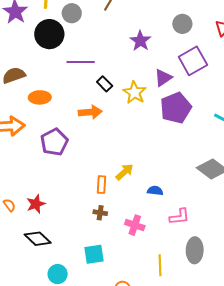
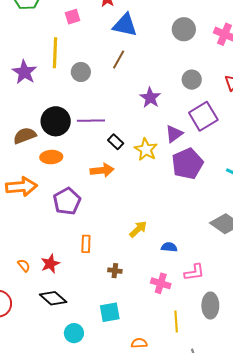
black circle: (49, 34) -> (56, 121), moved
orange rectangle: (101, 185) -> (86, 244), moved
pink cross: (135, 225) -> (161, 283), moved

